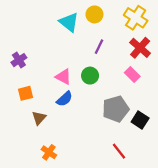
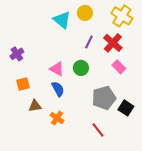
red cross: (140, 48) -> (113, 43), moved
blue semicircle: (64, 99) -> (58, 89), turned -77
brown triangle: (39, 118) -> (35, 106), turned 40
red line: (119, 151) -> (98, 130), moved
orange cross: (49, 152) -> (57, 118), moved

